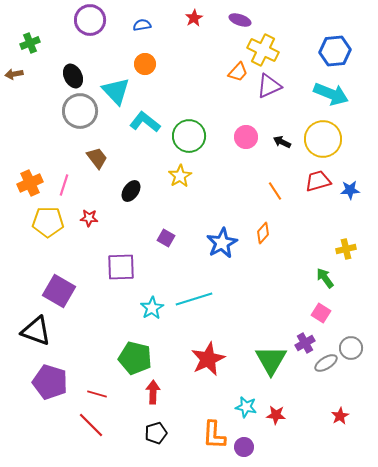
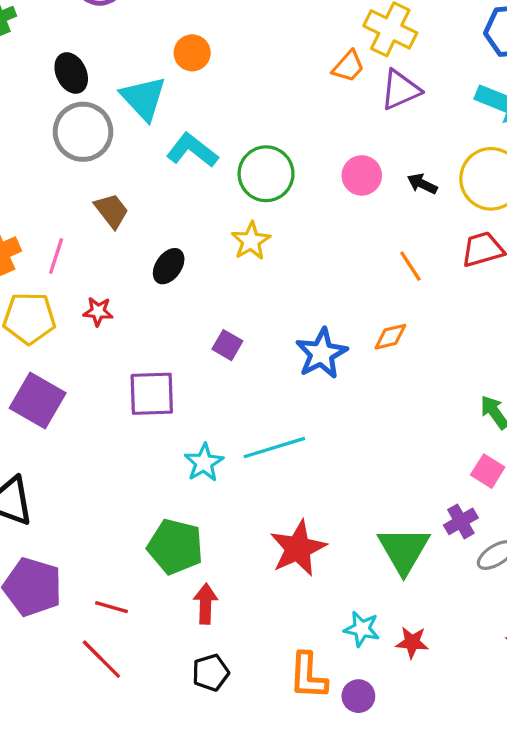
orange diamond: (263, 233) -> (390, 337), turned 35
purple square: (59, 291) -> (38, 401), moved

